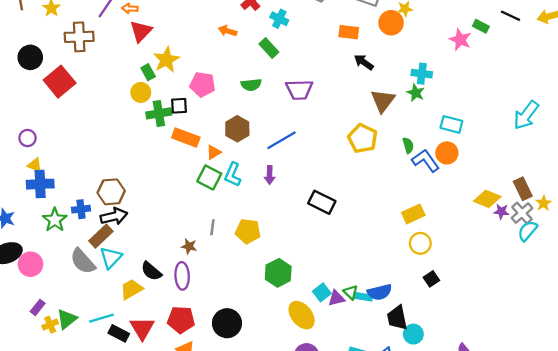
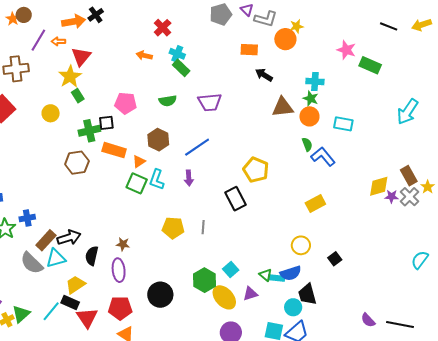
cyan cross: (279, 19) -> (177, 54), moved
green rectangle: (481, 26) -> (370, 65), moved, size x1.5
red triangle: (141, 31) -> (81, 57), moved
yellow star: (166, 60) -> (70, 77), moved
yellow circle: (141, 92) -> (51, 113), moved
brown triangle: (383, 101) -> (283, 107), turned 50
yellow pentagon: (363, 138) -> (256, 170), moved
orange circle: (447, 153) -> (309, 116), moved
brown hexagon: (111, 192) -> (77, 163), moved
yellow diamond: (487, 199) -> (379, 186), turned -35
black rectangle: (322, 202) -> (235, 199), turned 40
black arrow: (114, 216) -> (69, 238), moved
gray line: (212, 227) -> (203, 227), moved
cyan semicircle: (528, 231) -> (420, 260), moved
yellow circle: (420, 243) -> (301, 245), moved
cyan triangle: (111, 258) -> (56, 258), turned 35
black semicircle: (151, 271) -> (92, 256), moved, turned 66
green hexagon: (278, 273) -> (204, 280), moved
cyan square: (322, 292) -> (231, 269), moved
purple triangle: (336, 298) -> (250, 294), moved
cyan line: (101, 318) -> (51, 311), turned -30
black circle: (227, 323) -> (160, 295), moved
black rectangle: (119, 333) -> (70, 303), moved
cyan circle: (413, 334) -> (293, 307), moved

